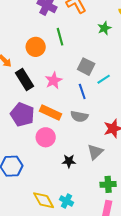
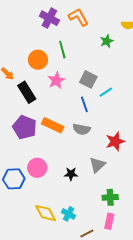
pink star: (54, 81) -> (56, 80), moved
pink circle: (46, 137) -> (37, 168), moved

